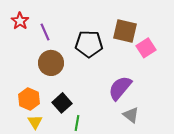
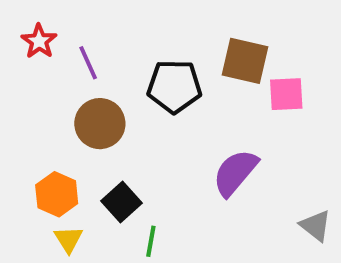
pink square: (146, 48) -> (286, 94), turned 30
gray triangle: (131, 115) -> (316, 226), moved

